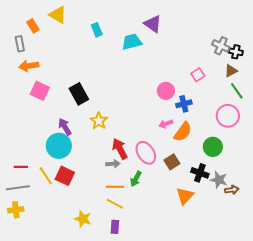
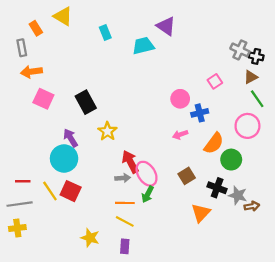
orange semicircle: (183, 132) -> (214, 143), moved
pink ellipse: (146, 153) -> (147, 174), moved

